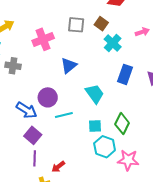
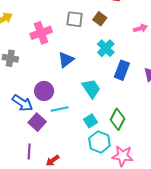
cyan cross: (113, 43) -> (106, 48), moved
cyan square: (95, 126) -> (91, 121), turned -32
purple square: (33, 135) -> (37, 122), moved

